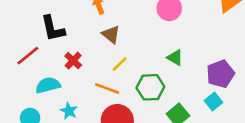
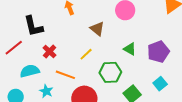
brown triangle: (111, 34) -> (97, 29), moved
purple pentagon: (220, 74) -> (158, 52), moved
orange line: (107, 89) -> (65, 75), moved

